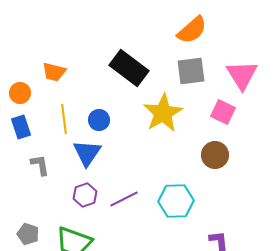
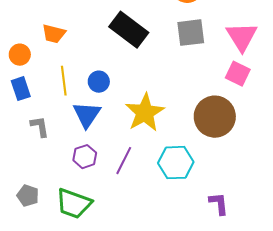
pink square: (223, 112) -> (238, 74), moved
yellow star: (163, 113) -> (145, 113), moved
brown circle: (215, 155) -> (215, 117), size x1.5
purple line: (124, 199) -> (124, 161), turned -36

